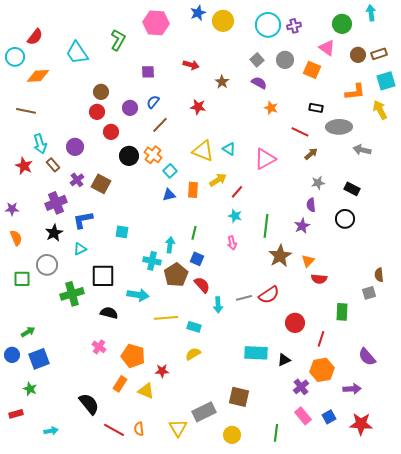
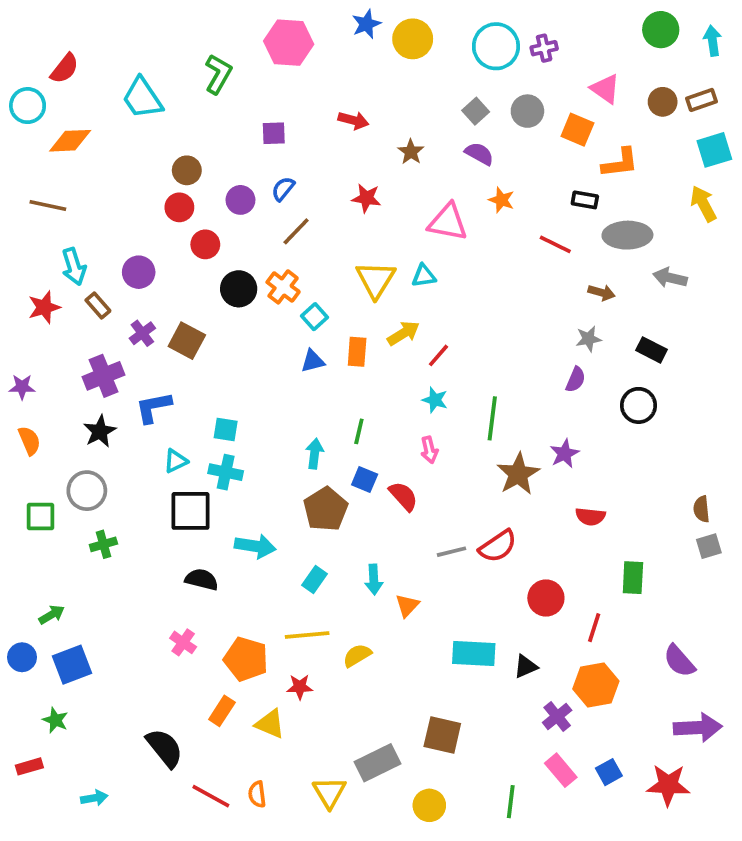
cyan arrow: (371, 13) -> (713, 41), moved
green circle: (342, 24) -> (661, 30), moved
orange L-shape: (355, 92) -> (620, 163), moved
cyan triangle: (229, 149) -> (424, 276), turned -40
yellow triangle: (203, 151) -> (376, 280), turned 40
brown arrow: (311, 154) -> (601, 293), moved, turned 56
pink triangle: (265, 159) -> (448, 222), moved, turned 40
red star: (24, 166) -> (44, 307), turned 30
purple semicircle: (311, 205) -> (576, 380), turned -152
purple star: (302, 226) -> (564, 454), moved
cyan triangle: (80, 249) -> (176, 461), moved
cyan cross: (152, 261) -> (226, 472), moved
orange triangle: (308, 261) -> (407, 605), moved
red semicircle: (202, 285) -> (403, 496), moved
gray square: (369, 293) -> (709, 546), moved
green cross: (72, 294) -> (103, 544), moved, size x0.6
cyan arrow: (218, 305) -> (374, 579), moved
yellow line: (166, 318) -> (307, 635), moved
cyan rectangle: (194, 327) -> (315, 579), moved, turned -72
purple arrow: (352, 389) -> (698, 728), moved, size x1.4

